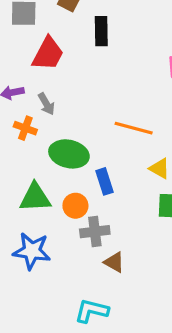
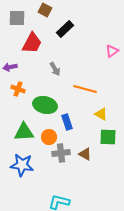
black rectangle: (101, 31) -> (65, 29), turned 48
gray arrow: (46, 104) -> (55, 69), moved
brown triangle: (114, 262) -> (85, 154), moved

